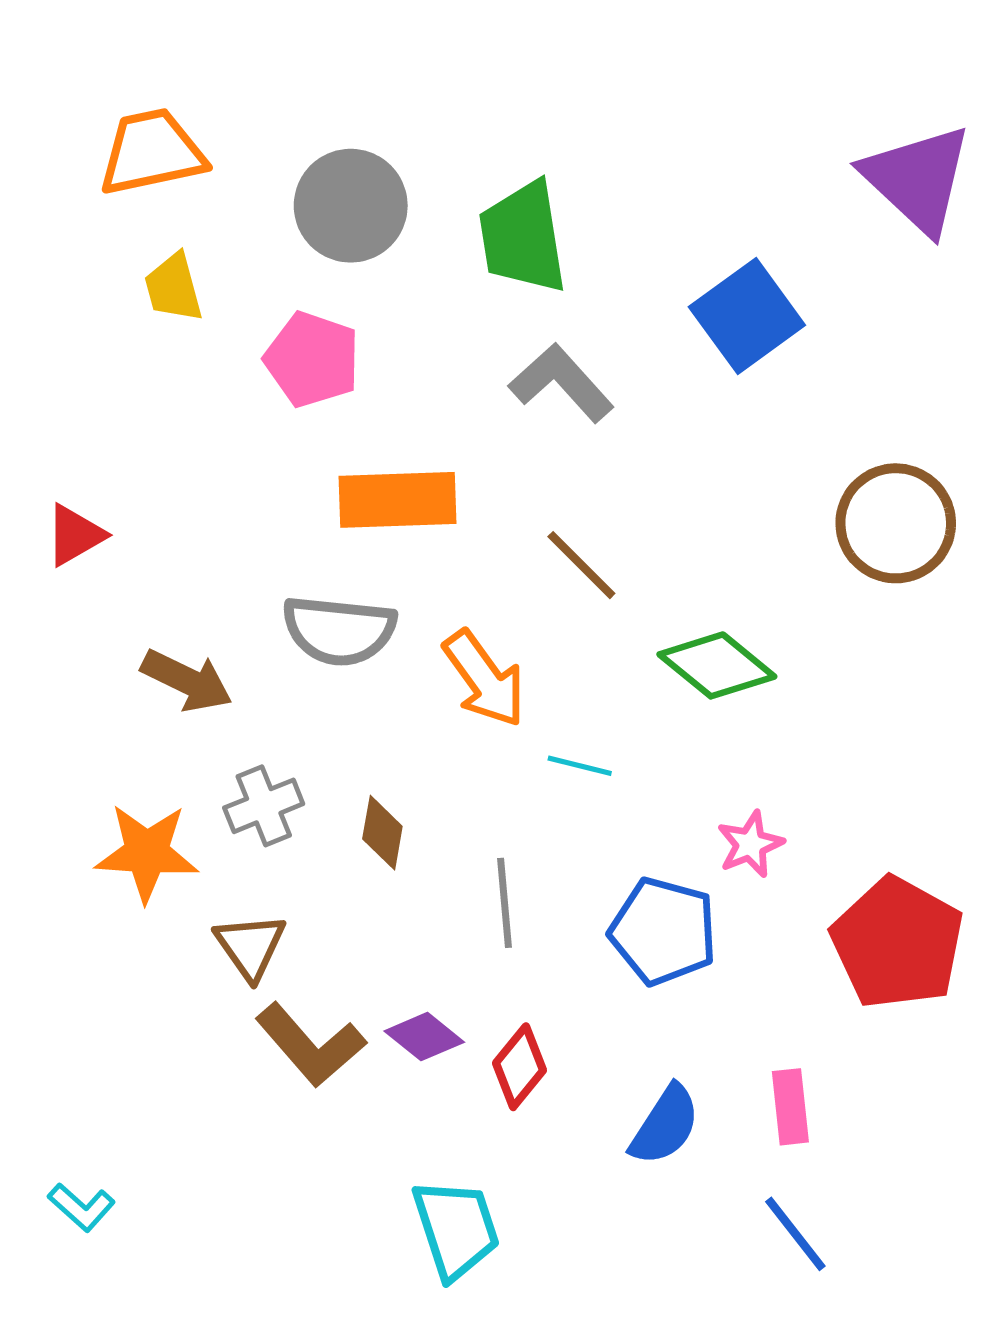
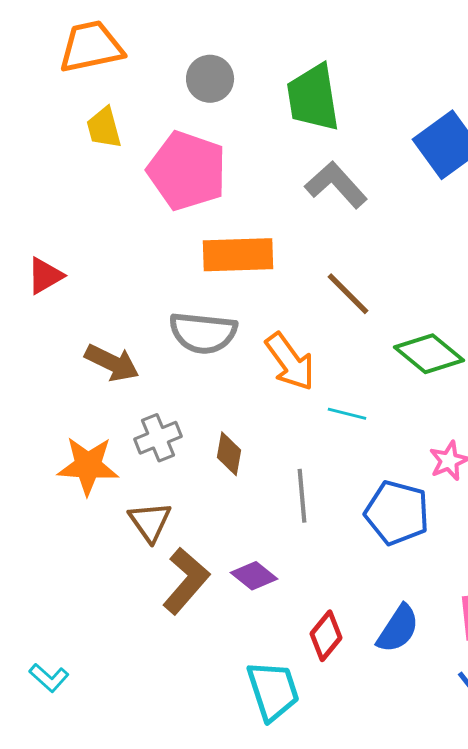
gray circle: (351, 206) -> (210, 79), size x0.7
pink pentagon: (312, 359) -> (187, 171), size x1.4
brown L-shape: (311, 1045) -> (186, 581), turned -98
red diamond: (520, 1067) -> (326, 636), moved

